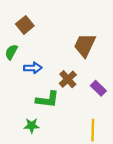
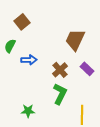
purple rectangle: (98, 88) -> (87, 69), moved
green L-shape: (47, 100) -> (60, 94), moved, turned -70

